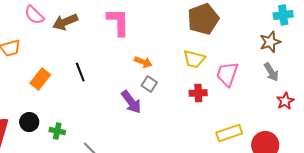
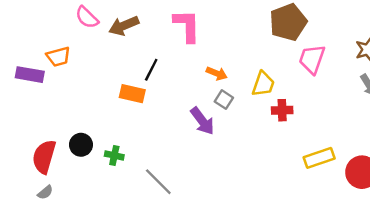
yellow trapezoid: (194, 59) -> (263, 84), moved, turned -85
black line: (80, 72) -> (151, 70), moved, turned 48
pink trapezoid: (227, 74) -> (312, 59), moved
orange rectangle: (40, 79) -> (132, 94), moved, turned 65

